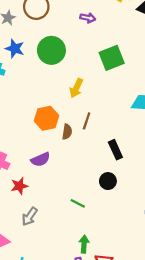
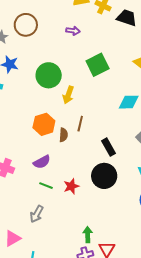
green circle: (51, 50) -> (49, 75), moved
black circle: (108, 181) -> (104, 176), size x1.6
red star: (19, 186) -> (71, 186), moved
green line: (78, 203) -> (46, 186), moved

